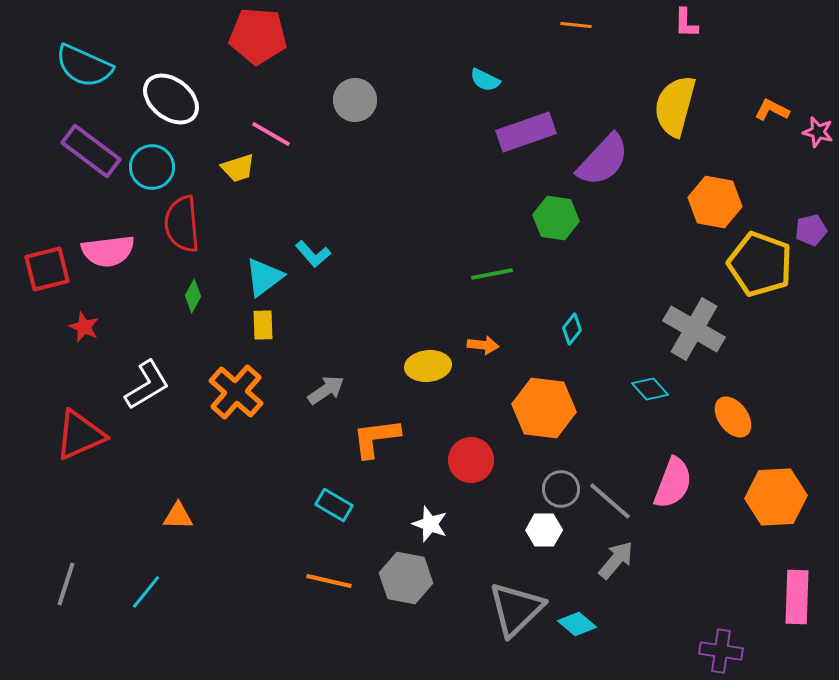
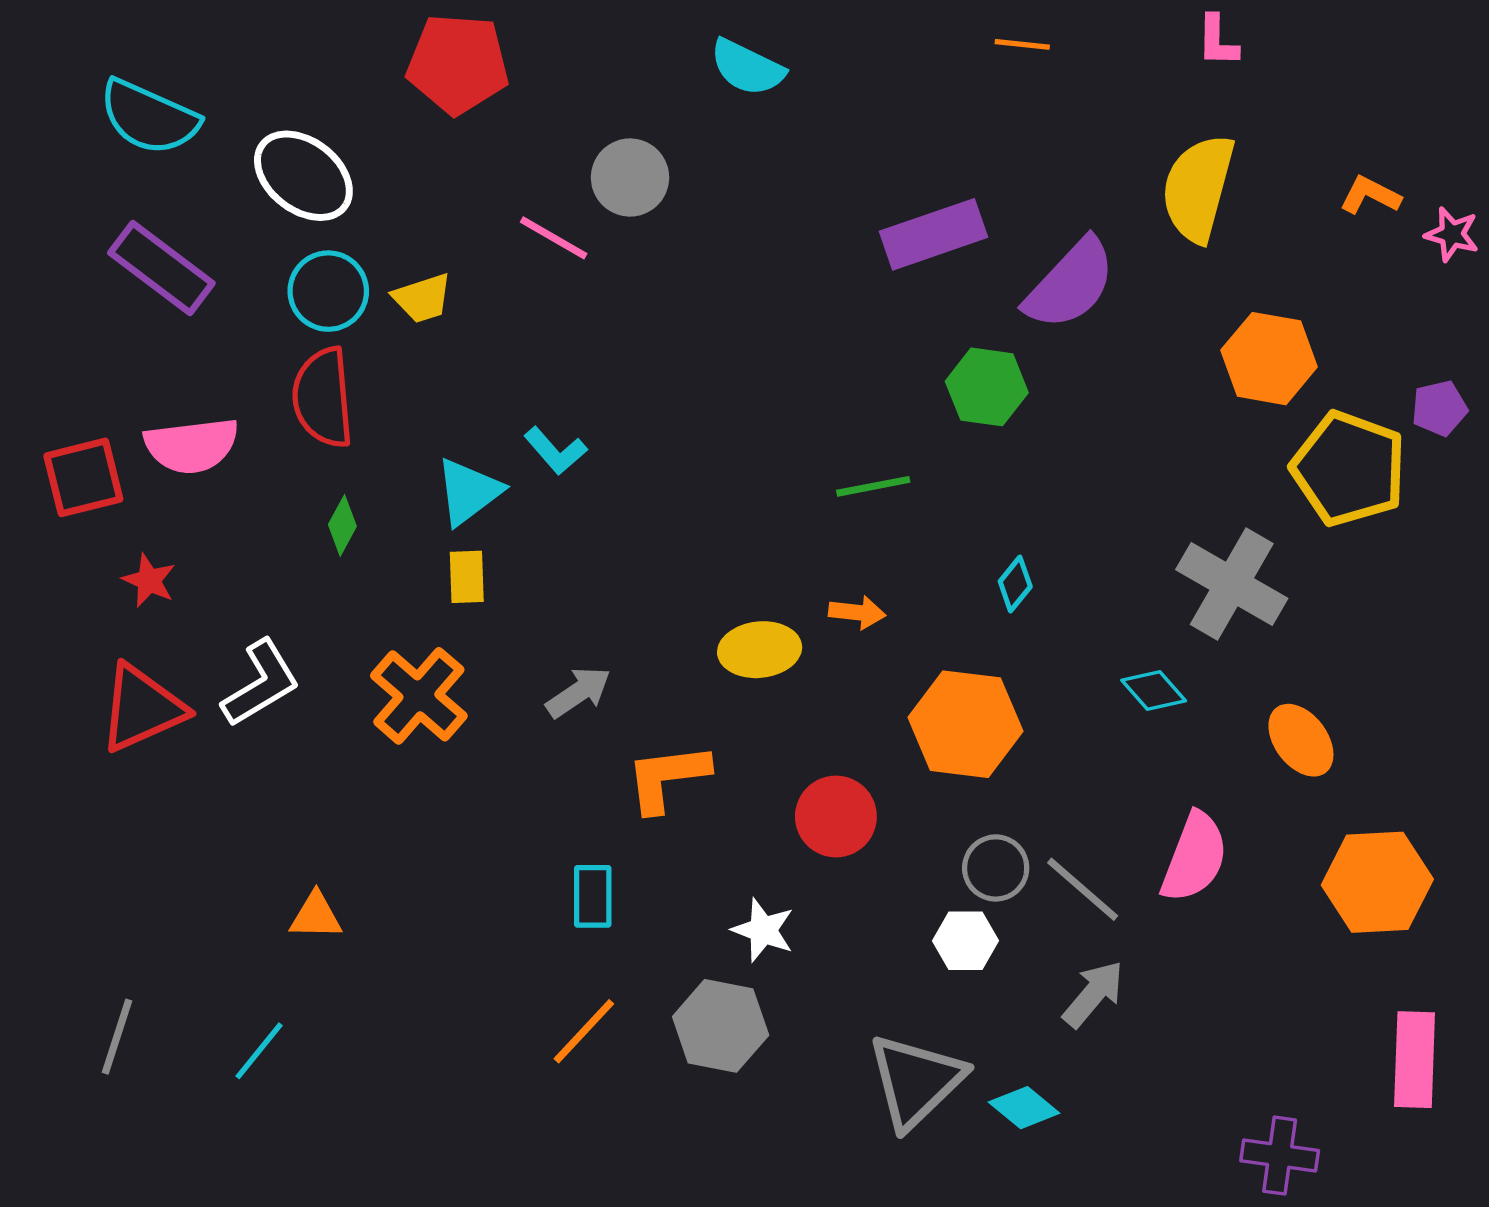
cyan semicircle: (485, 80) -> (747, 67), moved, size x1.4
pink line: (271, 134) -> (554, 238), moved
cyan circle: (152, 167) -> (328, 291), moved
red triangle: (80, 435) -> (142, 708), moved
cyan rectangle: (334, 505) -> (593, 896), turned 60
orange line: (329, 581) -> (584, 1031), turned -60

